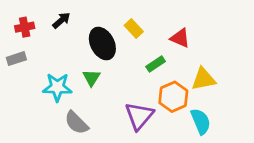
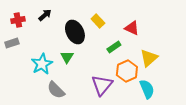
yellow triangle: (203, 79) -> (149, 58), turned -30
cyan star: (57, 87) -> (42, 64), turned -30

